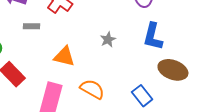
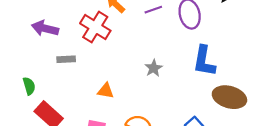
orange triangle: (64, 56) -> (106, 91), size x0.7

